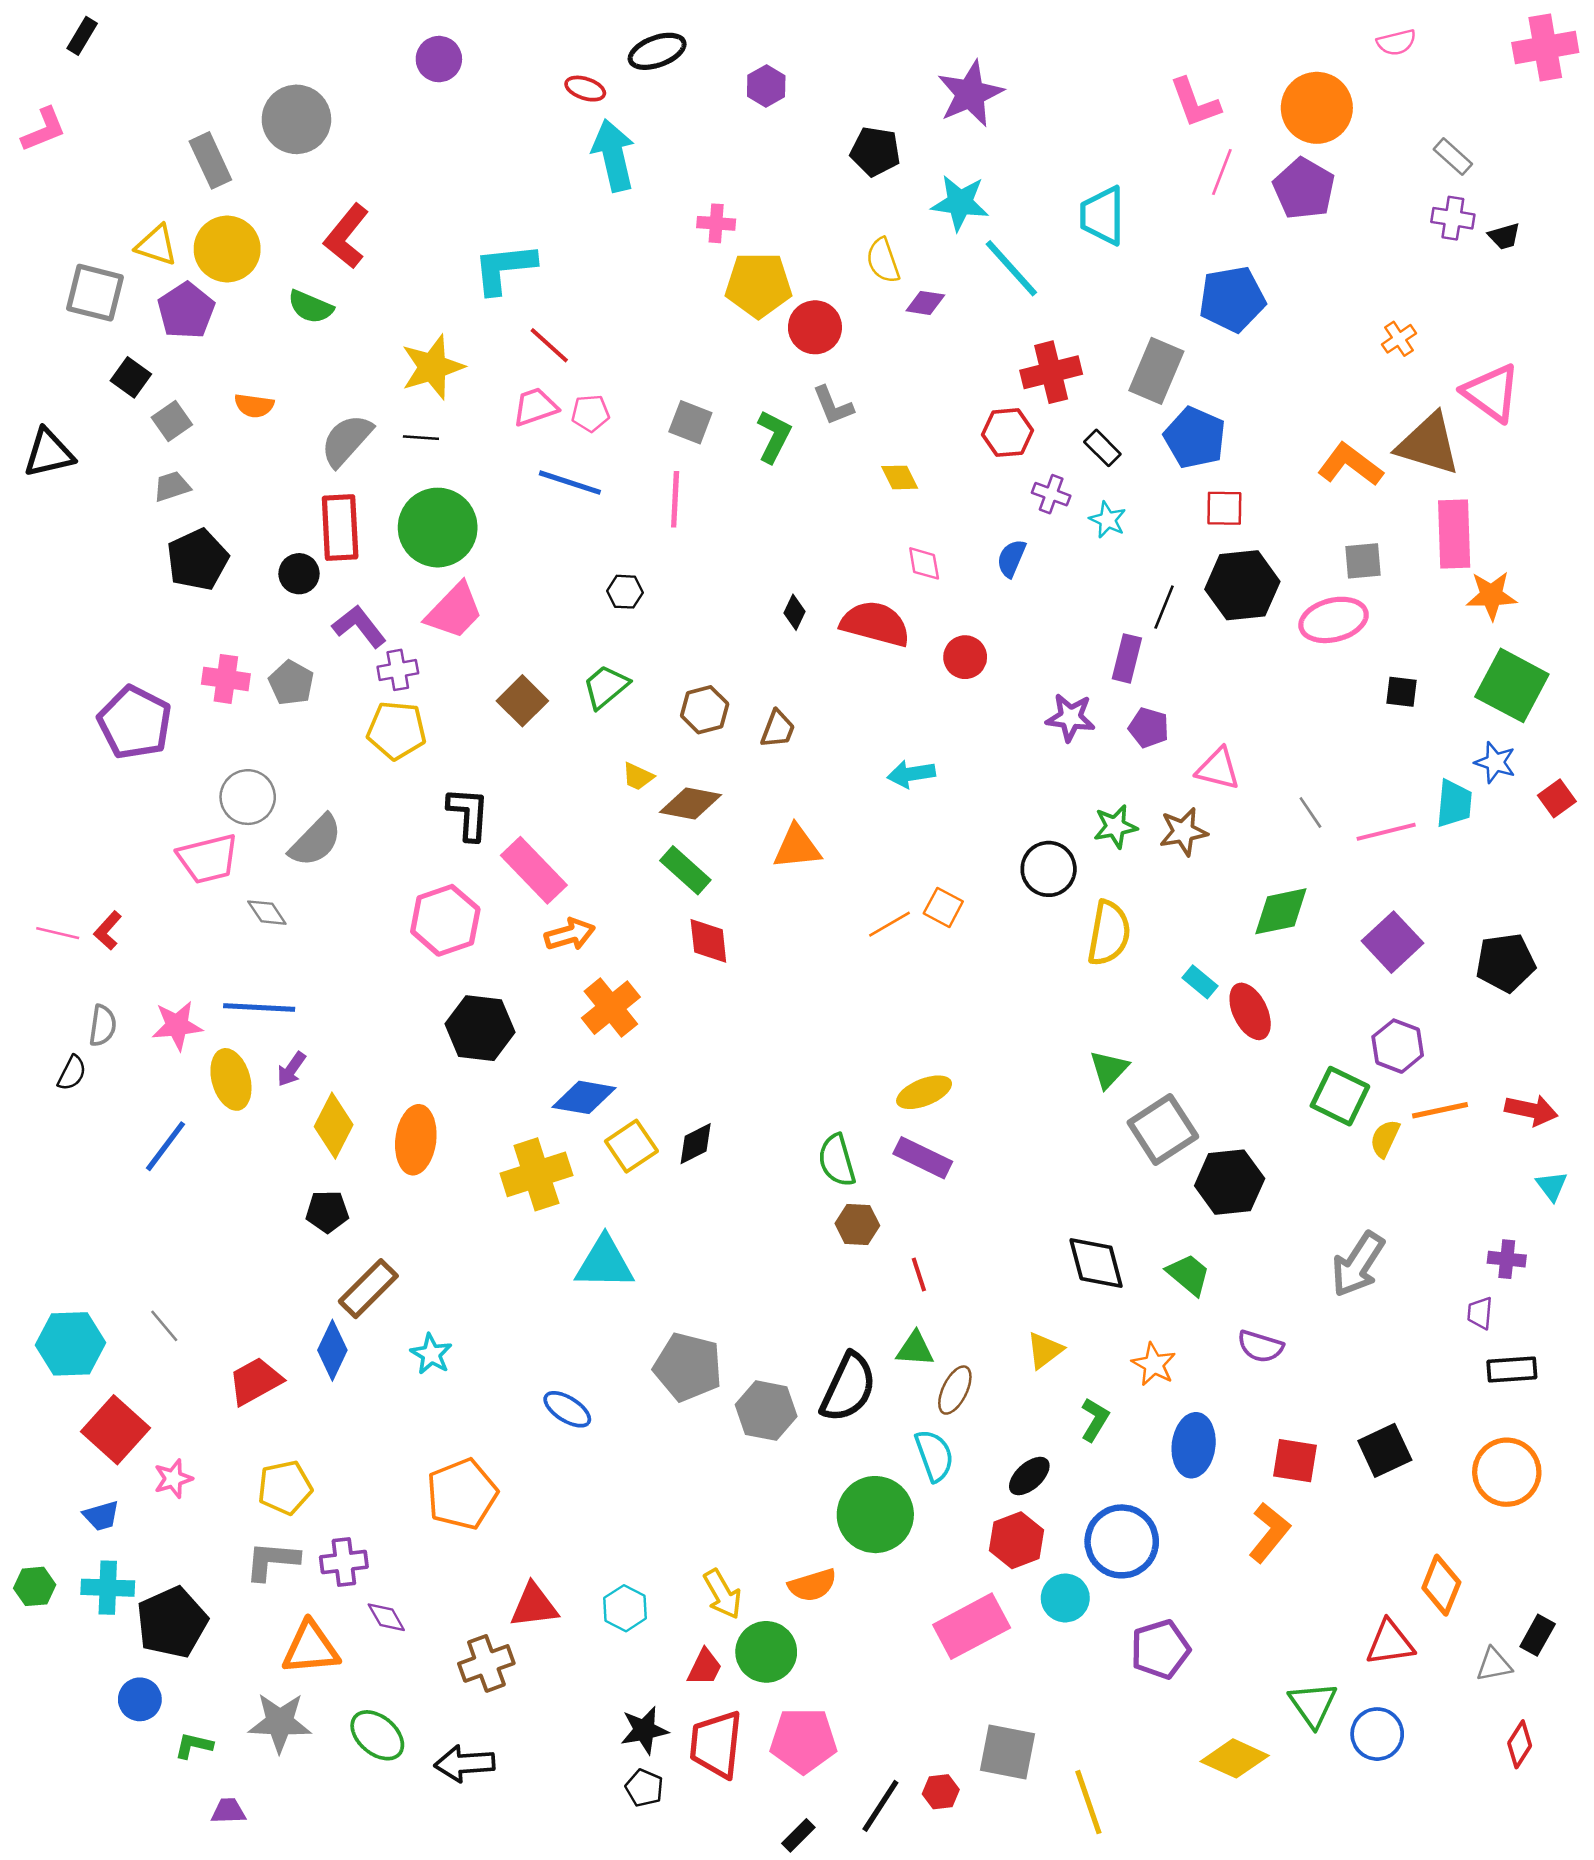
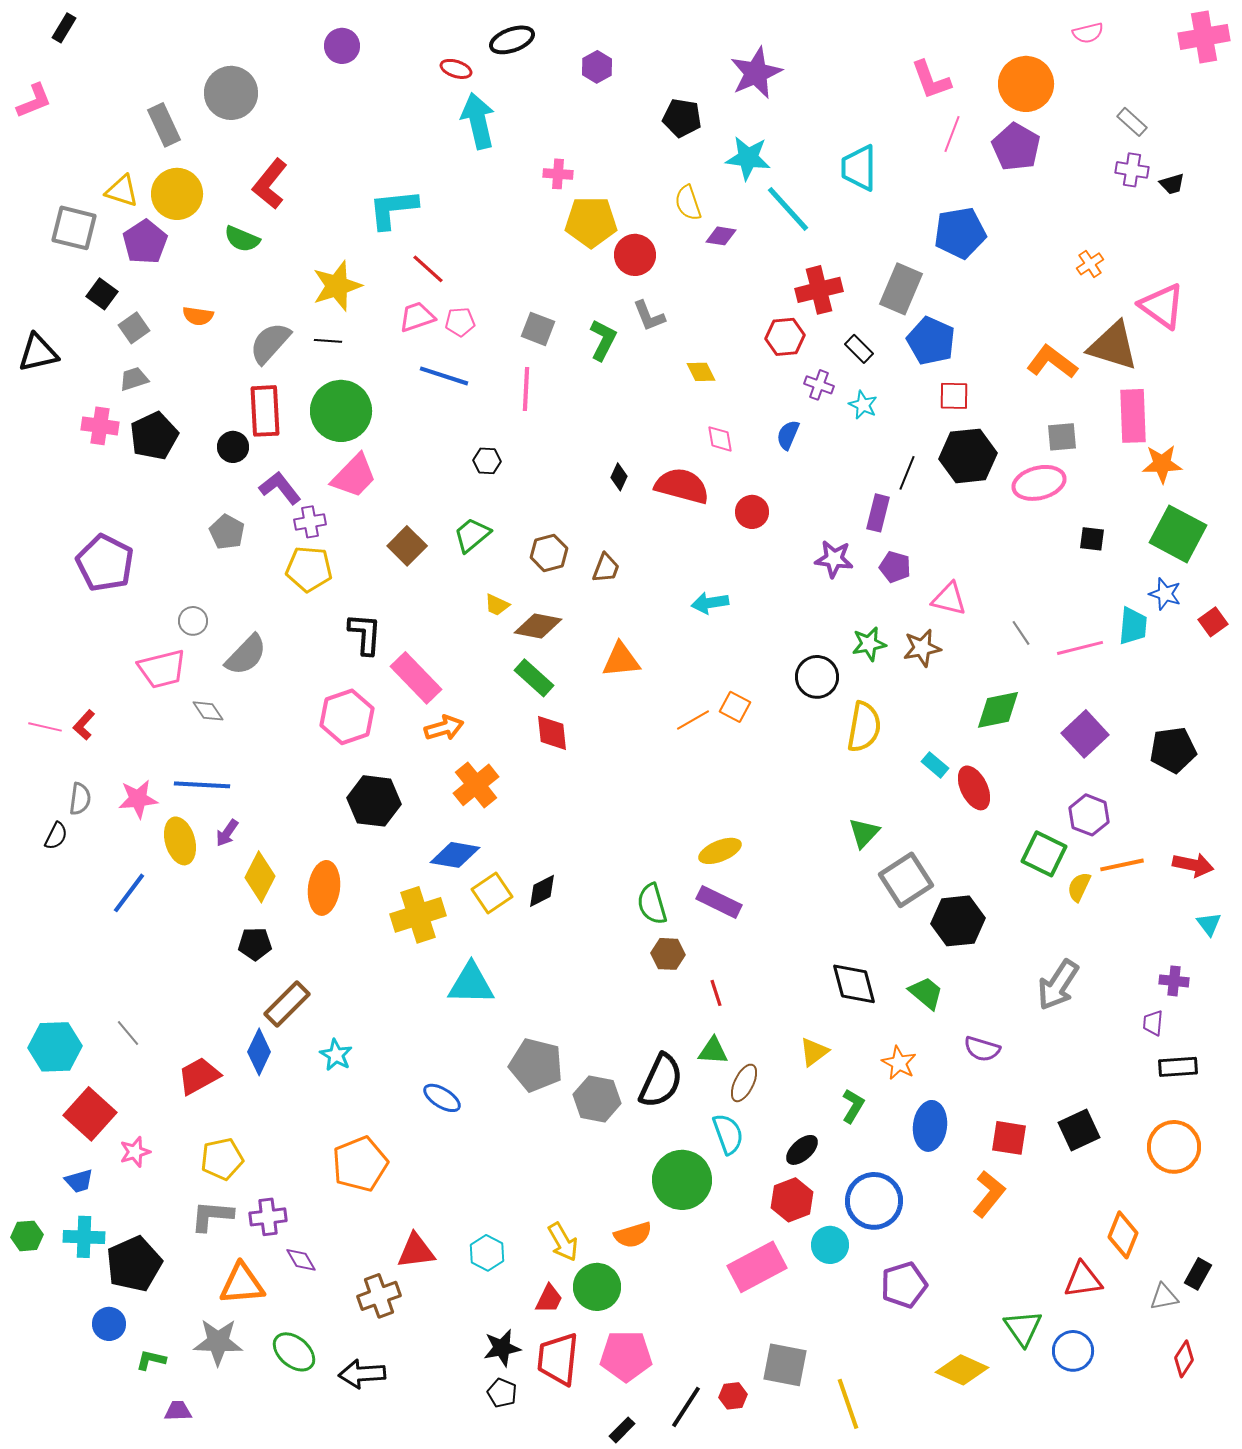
pink cross: (226, 679) -> (100, 426), moved
gray circle: (248, 797) -> (193, 621), size x0.7

